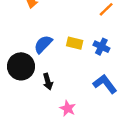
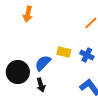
blue semicircle: (43, 44) -> (43, 63), moved

